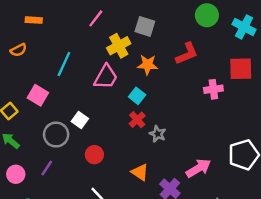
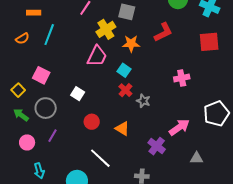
cyan line: (64, 64) -> (49, 35), moved
pink cross: (213, 89) -> (182, 78), moved
gray circle: (56, 135) -> (46, 108), moved
orange triangle: (140, 172) -> (122, 128), moved

